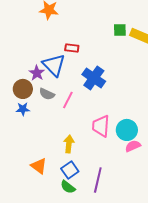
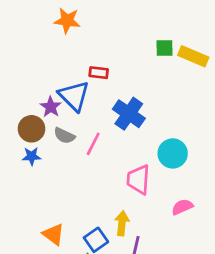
cyan circle: (127, 130) -> (173, 153), moved
yellow arrow: (69, 144) -> (122, 223), moved

